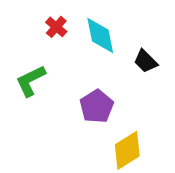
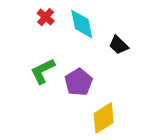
green L-shape: (31, 81) -> (43, 71), moved

